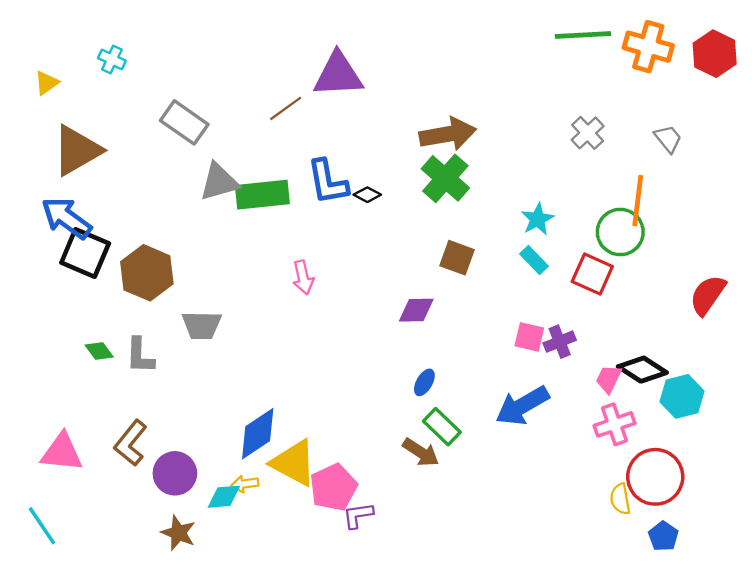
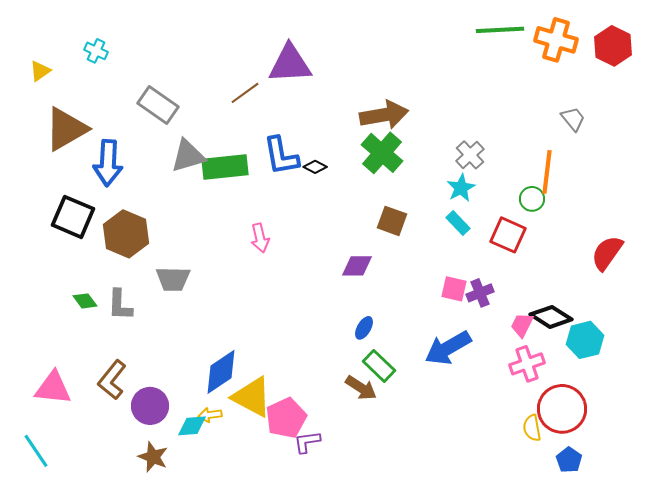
gray cross: (588, 133) -> (470, 155), moved
blue arrow: (66, 218) -> (108, 163), moved, turned -123
green circle: (620, 232) -> (532, 199), size x0.6

